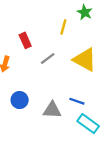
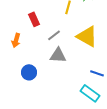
blue line: (77, 101) -> (97, 73), moved
gray triangle: (52, 110) -> (58, 55), moved

